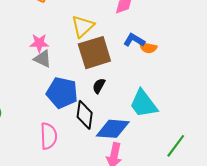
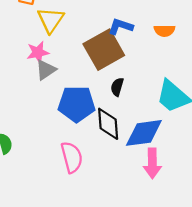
yellow triangle: (83, 26) -> (51, 20), moved
blue L-shape: (134, 40) -> (121, 26), moved
gray triangle: (43, 59) -> (46, 70), turned -48

